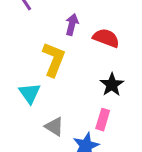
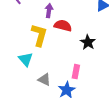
red semicircle: (106, 38) -> (63, 26), moved
black star: (112, 85) -> (88, 42), moved

